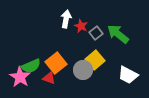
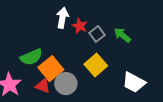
green arrow: (118, 34) -> (122, 35), size x0.7
green semicircle: (31, 66) -> (31, 57), moved
gray circle: (83, 70) -> (66, 84), moved

